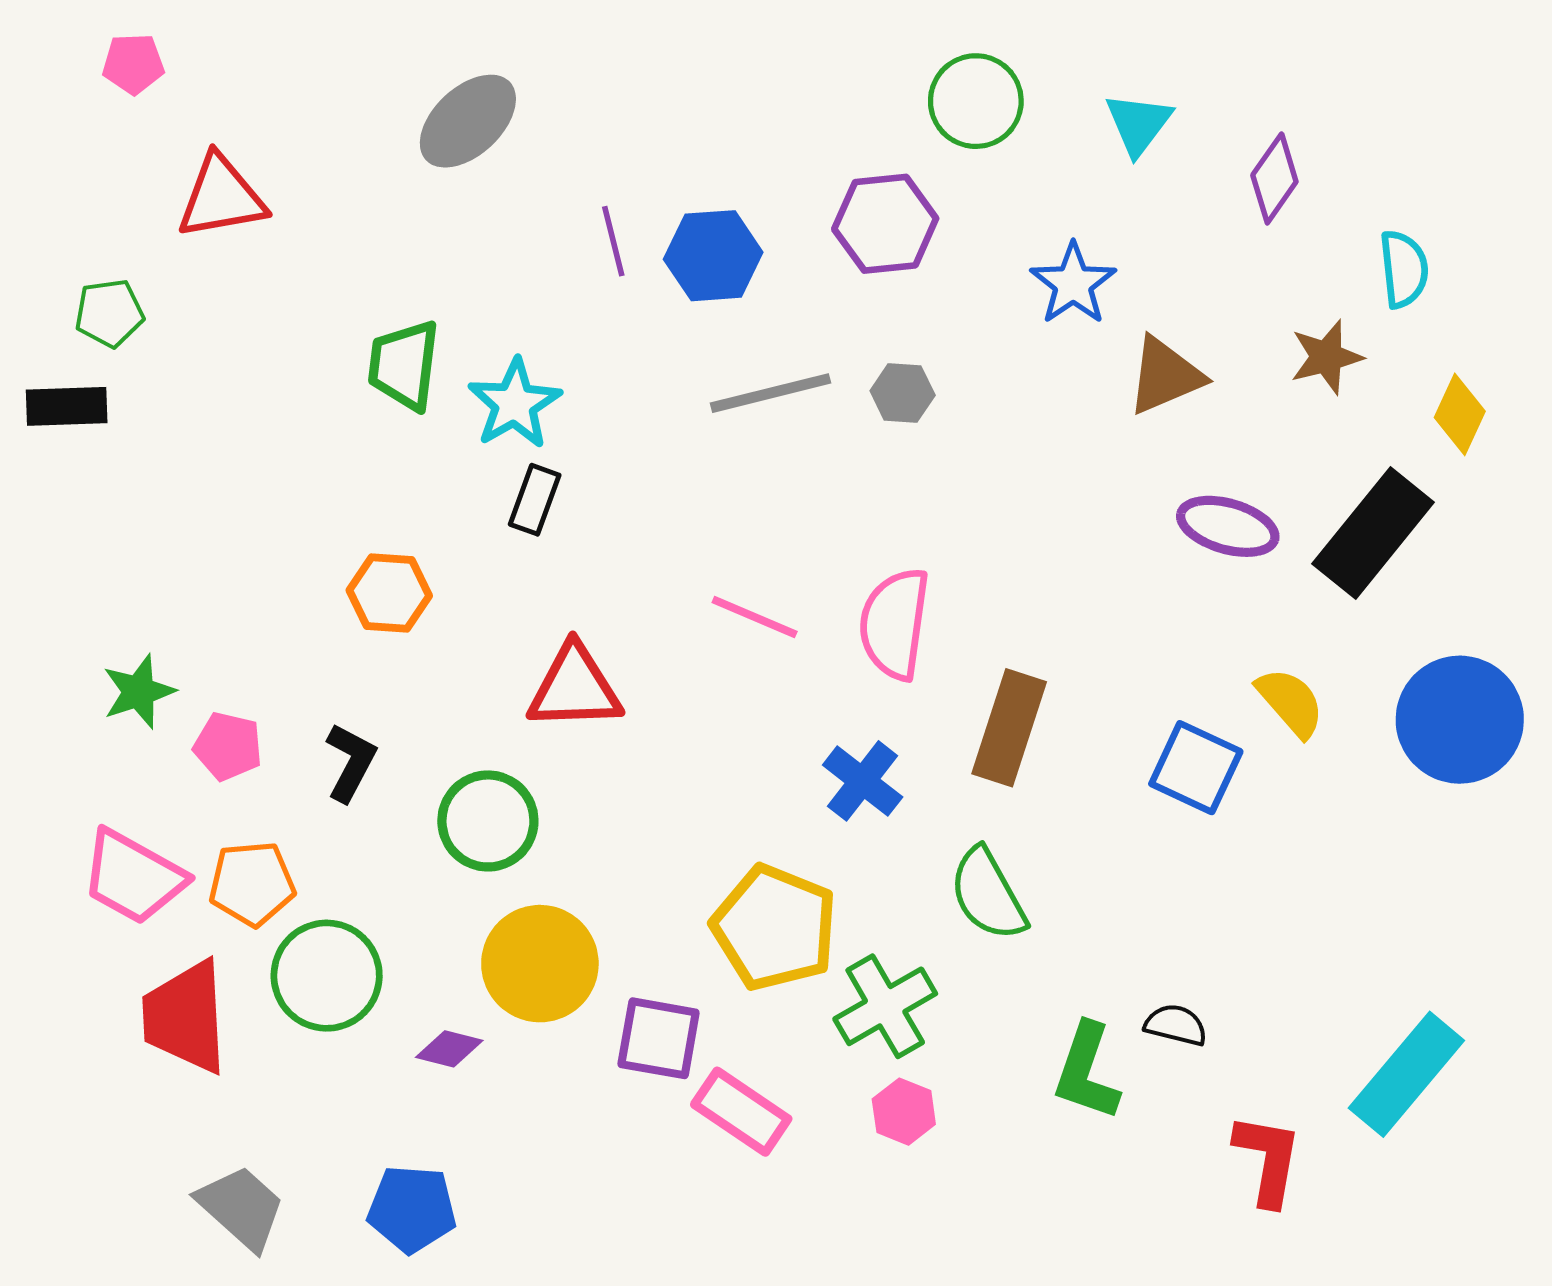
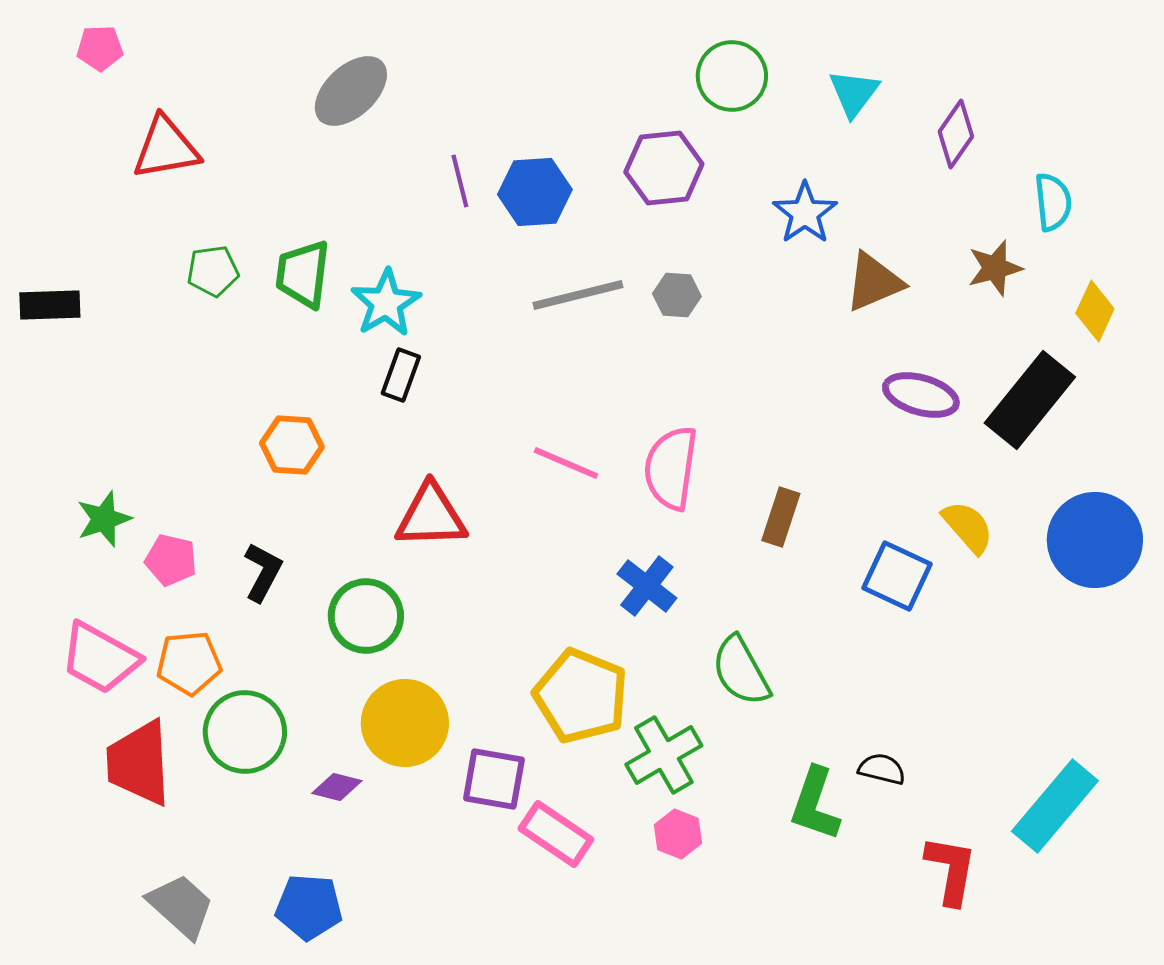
green pentagon: (109, 313) -> (213, 271), moved
brown rectangle: (1009, 728) -> (781, 517), moved, size x0.7

